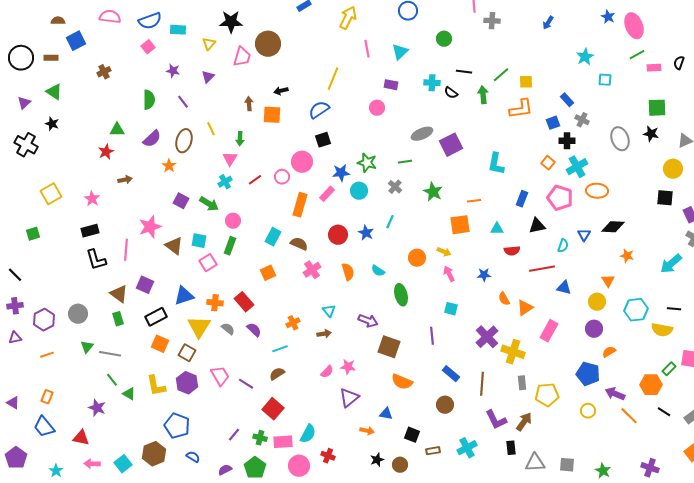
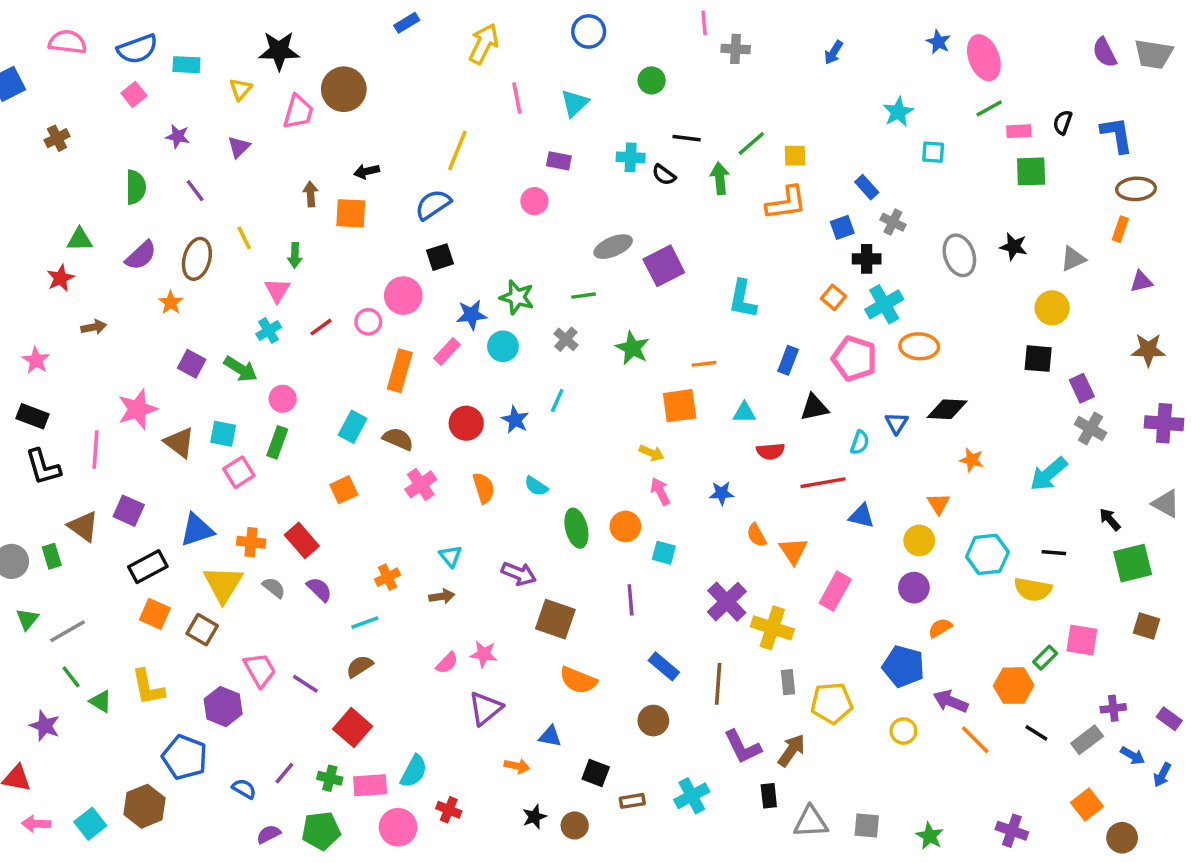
green square: (657, 108) -> (1031, 171), moved
black rectangle: (90, 231) -> (32, 416), turned 36
orange circle: (417, 258) -> (625, 526), moved
orange triangle: (525, 308) -> (793, 551), turned -30
green rectangle: (118, 319) -> (52, 556), moved
gray line: (110, 354) -> (67, 631), turned -40
purple hexagon: (187, 383) -> (223, 707), moved
blue semicircle: (193, 457) -> (244, 789), moved
green pentagon: (255, 468) -> (321, 831), turned 30

